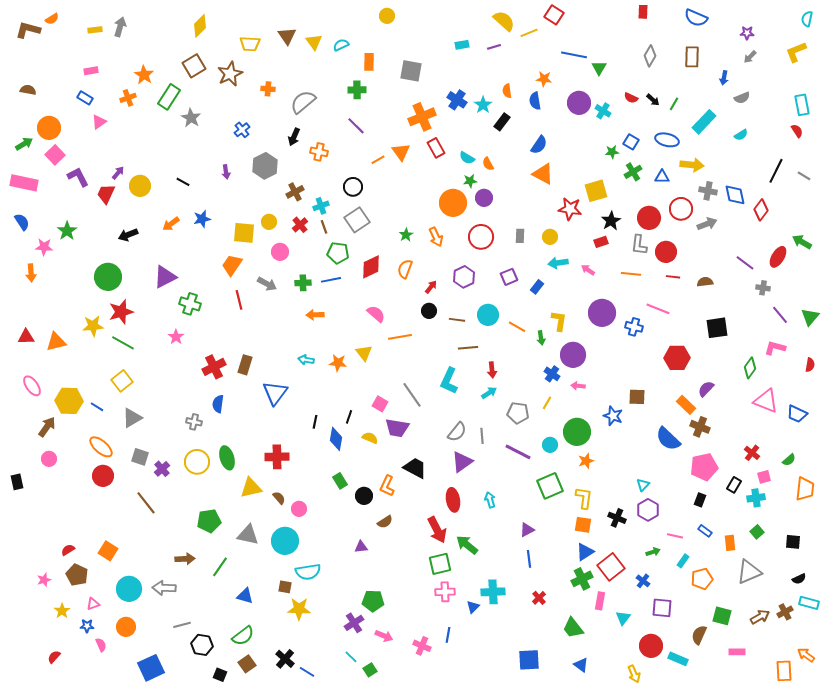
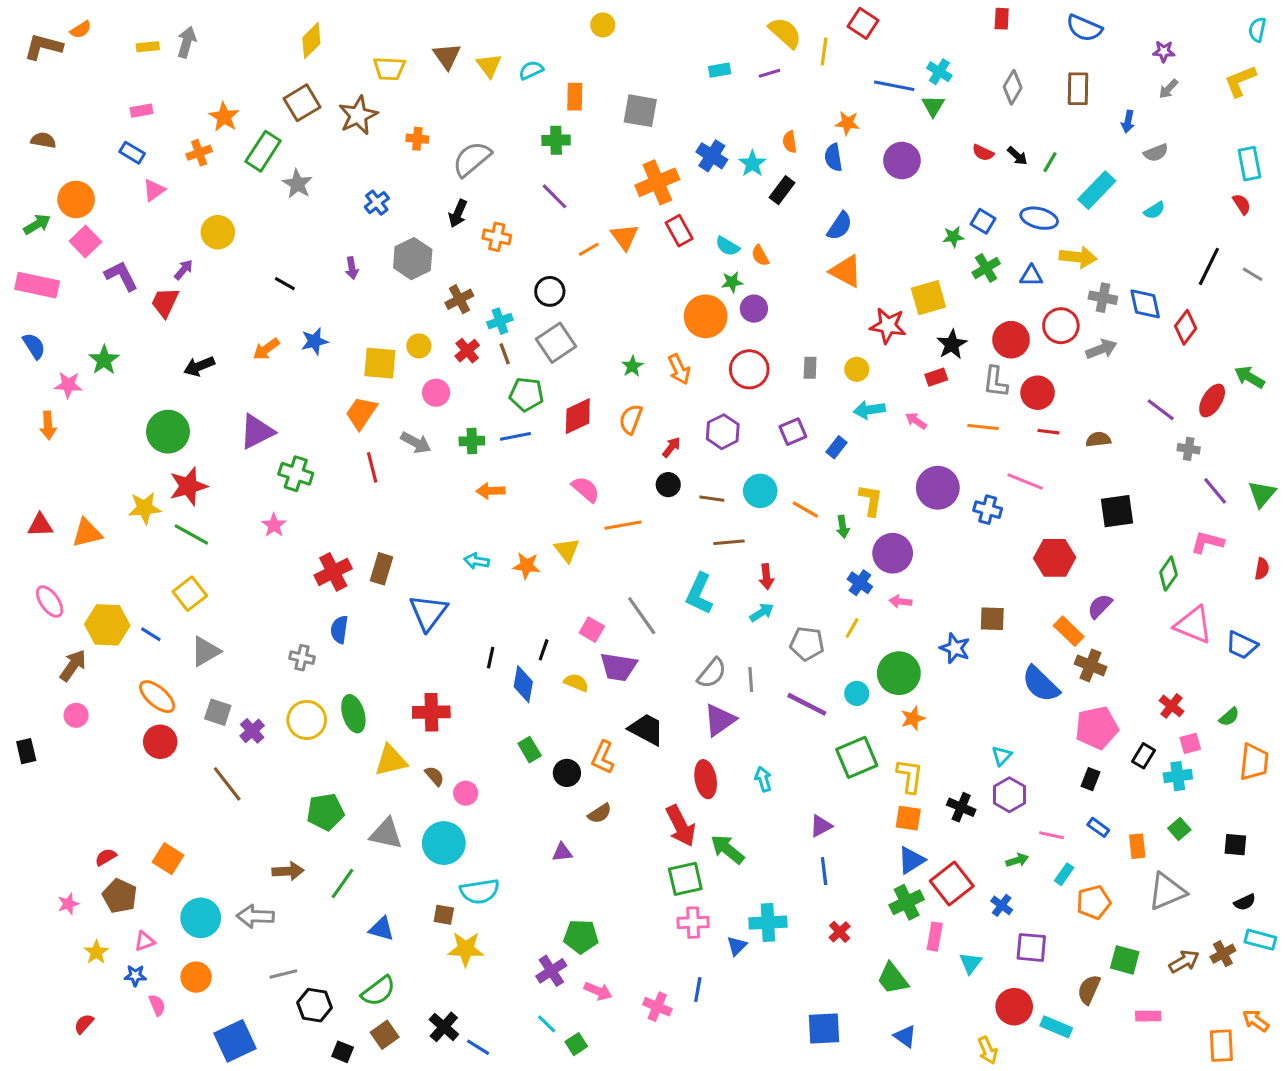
yellow line: (529, 33) -> (824, 51), turned -60
cyan cross: (603, 111) -> (939, 72), moved
yellow circle: (140, 186) -> (218, 232), moved

